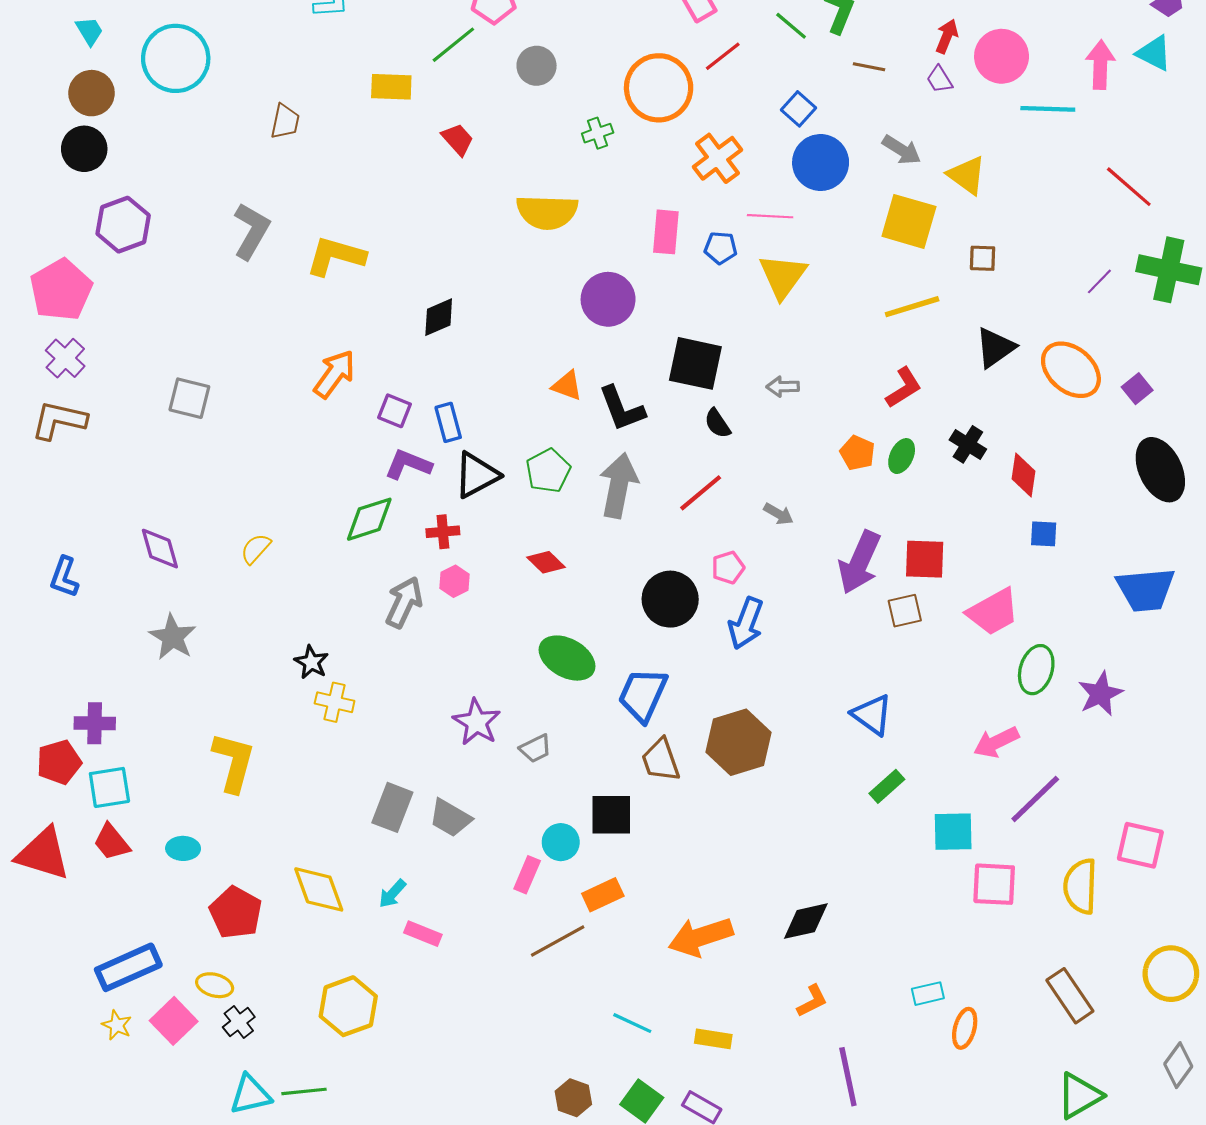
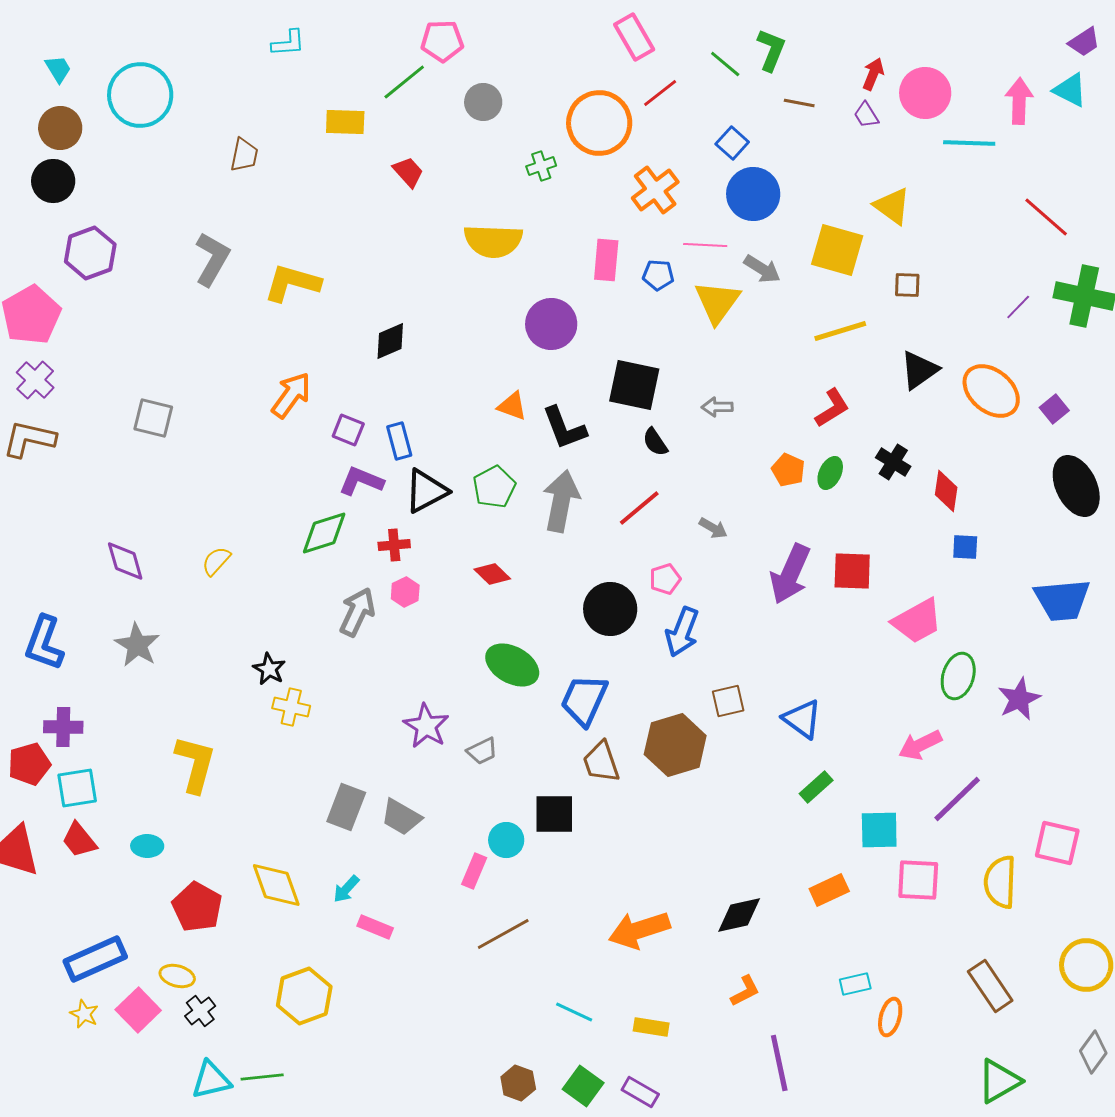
gray arrow: (902, 150) -> (762, 269), moved
blue L-shape: (64, 577) -> (44, 643), moved, size x1.4
brown square: (905, 611) -> (728, 701), moved
orange rectangle: (603, 895) -> (829, 890), moved

